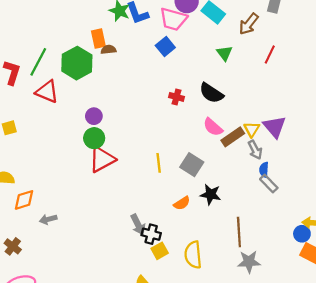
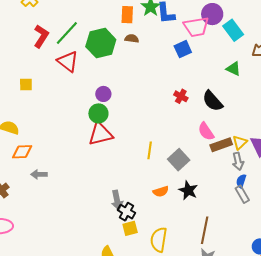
pink trapezoid: (173, 19) -> (196, 27), turned -40
orange rectangle: (98, 39) -> (127, 15), moved
green triangle: (224, 53) -> (233, 69), turned -42

